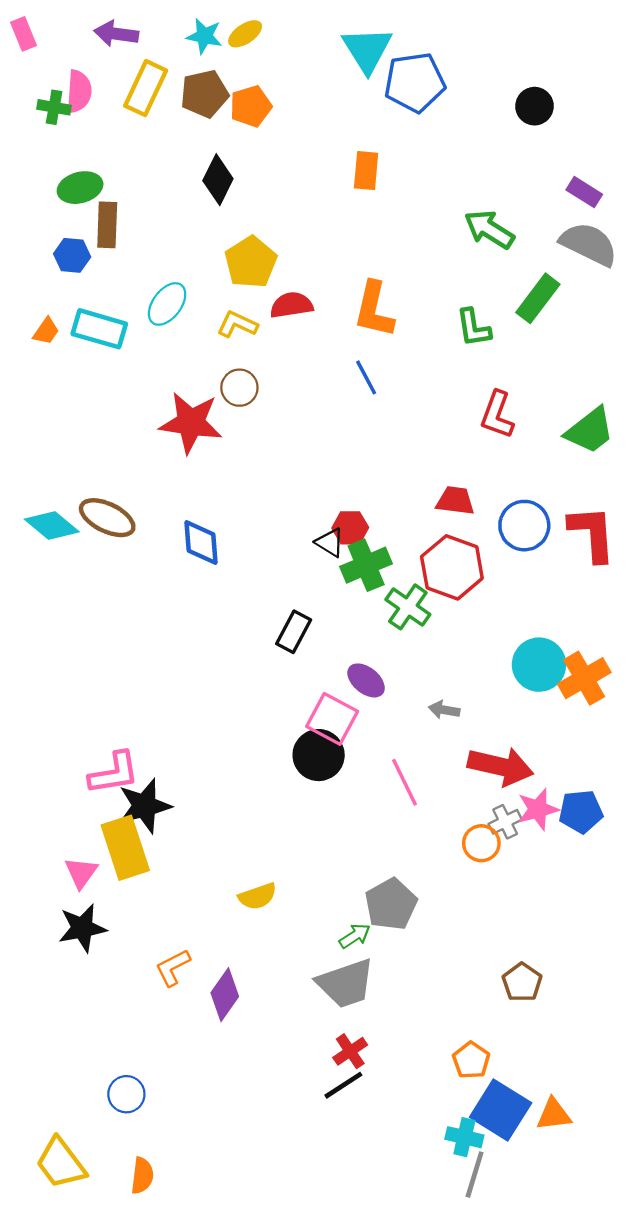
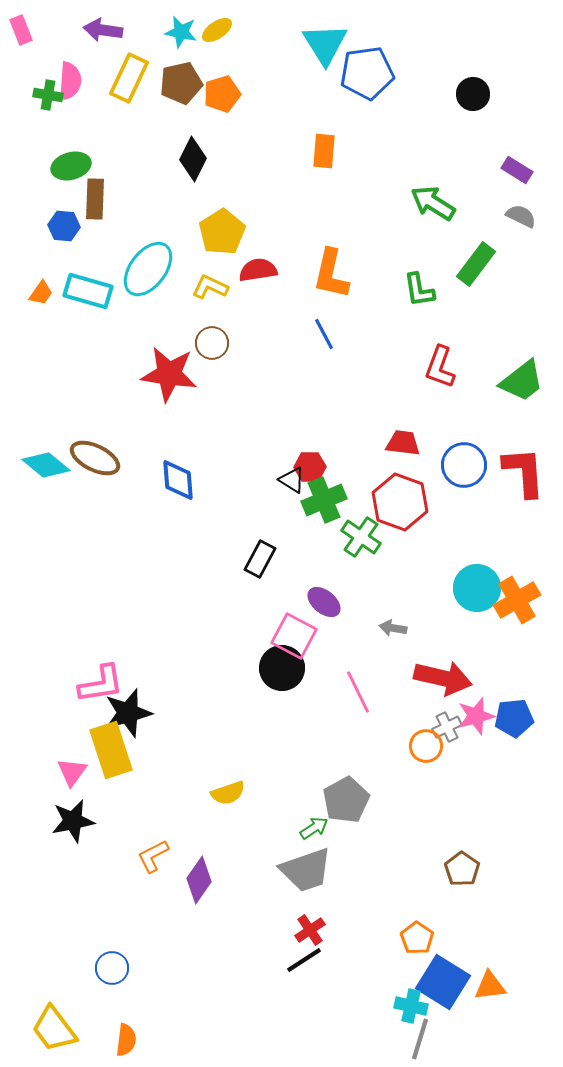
gray semicircle: (589, 244) -> (521, 216), size x0.6
cyan ellipse: (167, 304) -> (148, 269), size x1.4

